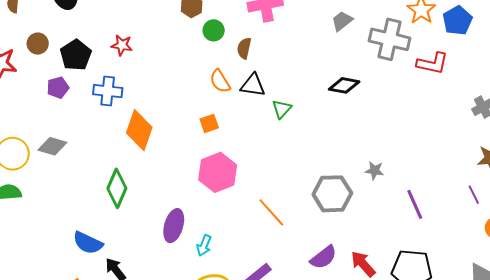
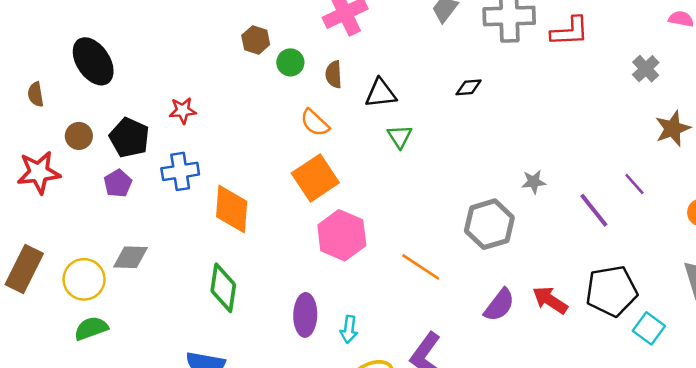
black triangle: (253, 85) -> (381, 93), moved
black diamond: (344, 85) -> (469, 87), size x0.7
orange square: (209, 123) -> (315, 178), size x1.8
purple line: (474, 195) -> (634, 184), moved

